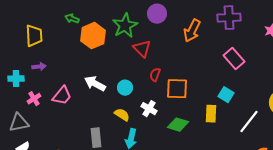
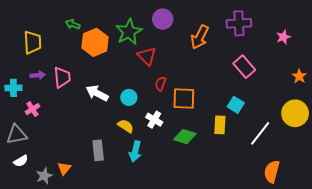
pink trapezoid: (62, 96) -> (62, 77), moved, turned -45

